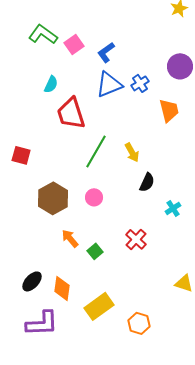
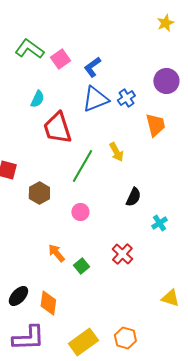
yellow arrow: (132, 152) -> (116, 152), moved
brown hexagon: (53, 198) -> (39, 193), moved, size x0.7
yellow rectangle: (99, 306) -> (83, 342), moved

